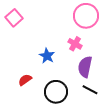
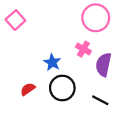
purple semicircle: (85, 67) -> (104, 65), moved
black circle: (56, 92) -> (62, 88), moved

